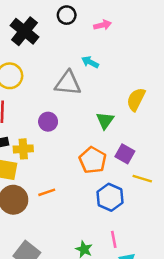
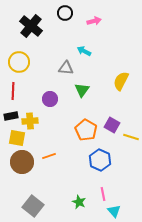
gray triangle: (68, 83) -> (66, 68), size x0.7
green triangle: (105, 120) -> (82, 90), moved
yellow line: (142, 179) -> (131, 137), moved

